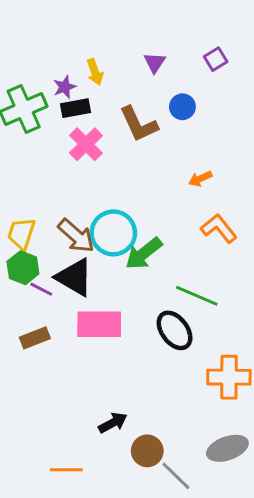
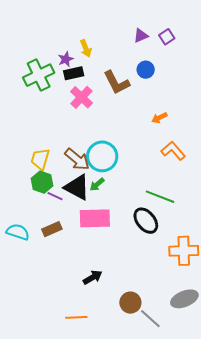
purple triangle: (155, 63) -> (141, 36), moved, turned 35
green arrow: (144, 253) -> (97, 184), moved, size x0.6
black arrow: (113, 423) -> (93, 277), moved

